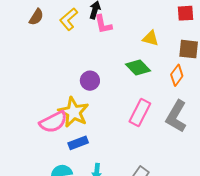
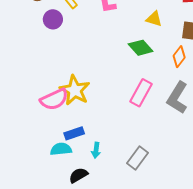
purple circle: (90, 81) -> (53, 19), moved
blue rectangle: (78, 143) -> (74, 133), moved

